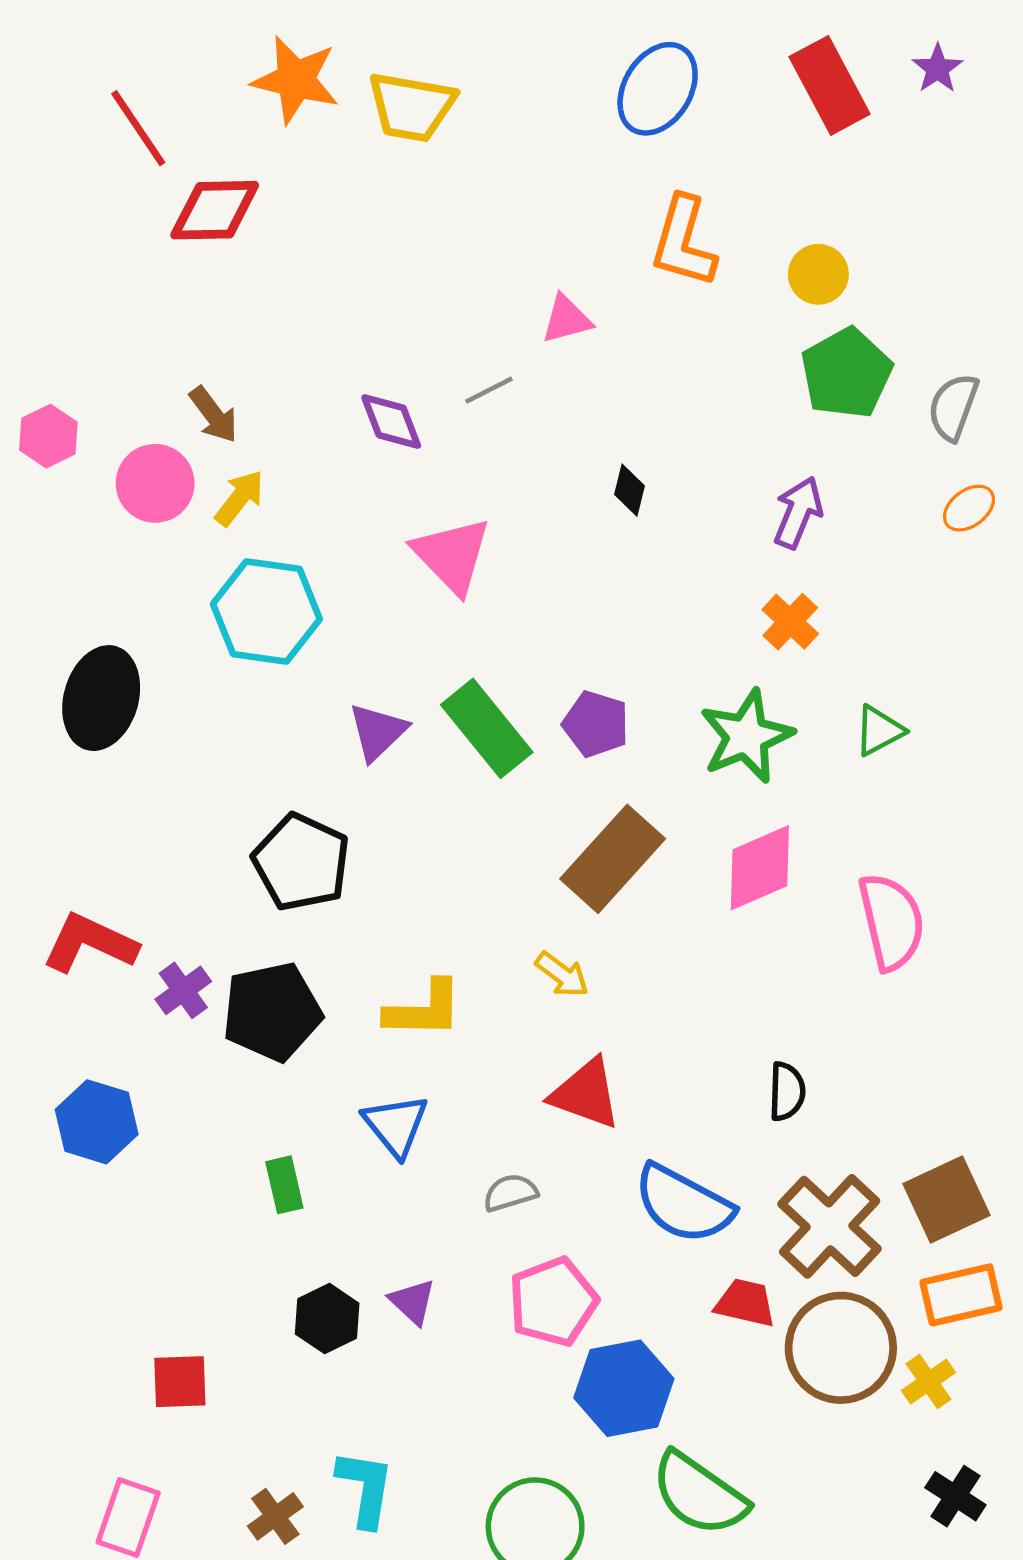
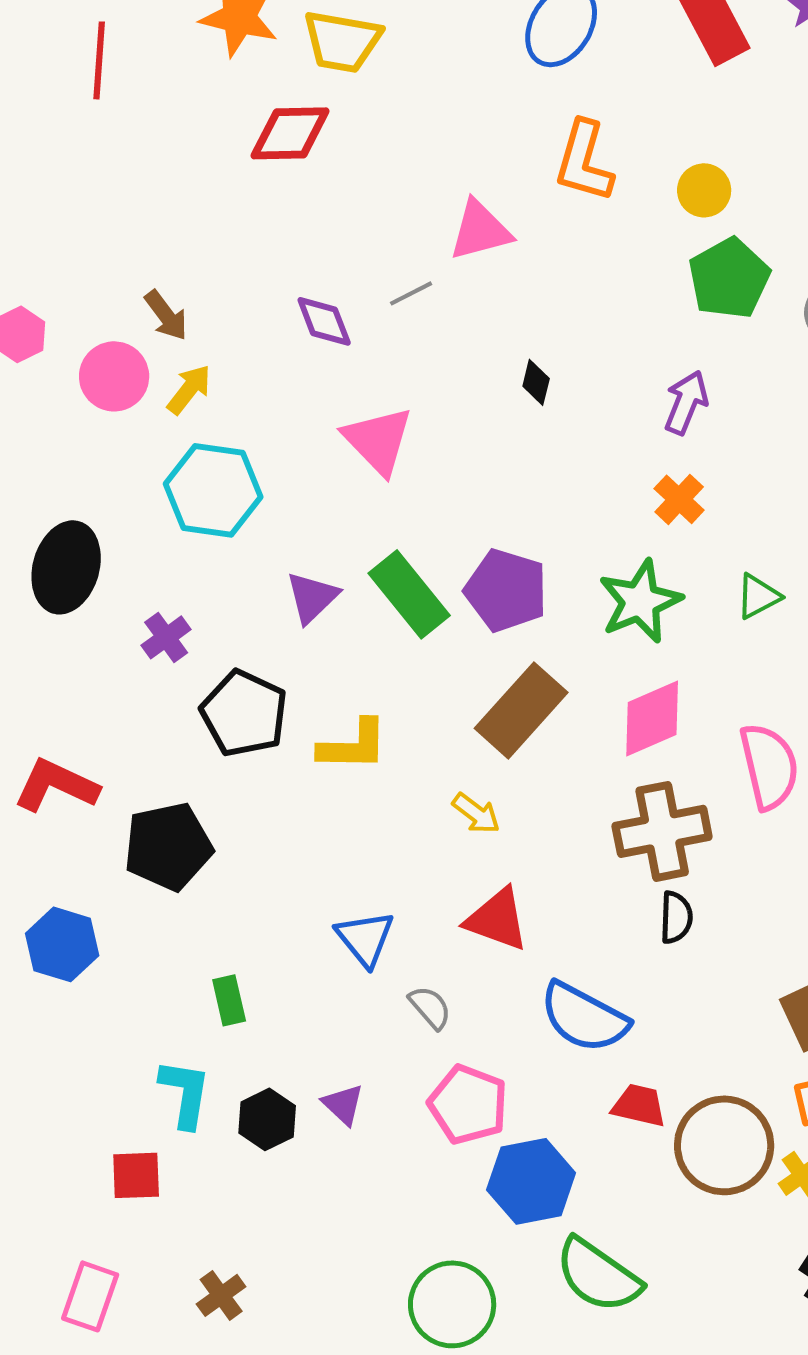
red line: (138, 128) -> (99, 60), turned 38
red diamond: (215, 210) -> (290, 133), moved
pink triangle: (567, 319) -> (480, 230), size x1.4
purple pentagon: (596, 724) -> (506, 590), size x1.4
purple cross: (183, 990) -> (166, 637), moved
yellow L-shape: (424, 1009) -> (353, 745), moved
black pentagon: (272, 1012) -> (168, 846), moved
blue triangle: (396, 1125) -> (365, 938), moved
gray semicircle: (510, 1193) -> (430, 1007), turned 66
brown cross: (830, 1226) -> (662, 831), moved, turned 36
pink pentagon: (553, 1302) -> (468, 1104), turned -30
cyan L-shape: (365, 1488) -> (185, 1093), moved

